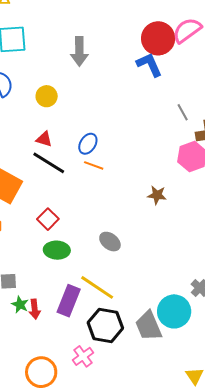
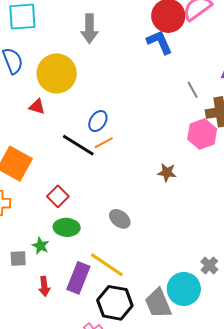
yellow circle: (47, 96) -> (57, 73), size x1.8
red triangle: (44, 139) -> (37, 107), moved
black line: (49, 163) -> (78, 145), moved
orange line: (94, 165) -> (104, 143), turned -48
green star: (20, 305) -> (41, 246), moved

